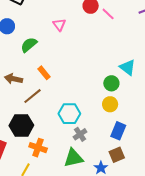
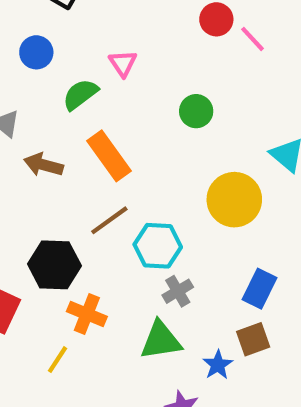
pink triangle: (59, 25) -> (123, 63), moved
orange rectangle: (44, 73) -> (109, 156), size x1.6
green circle: (111, 83) -> (196, 111), moved
brown line: (32, 96) -> (109, 220), moved
yellow circle: (110, 104) -> (234, 200), moved, size x1.6

